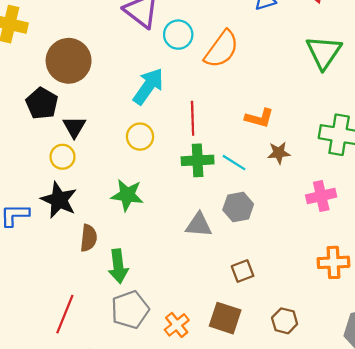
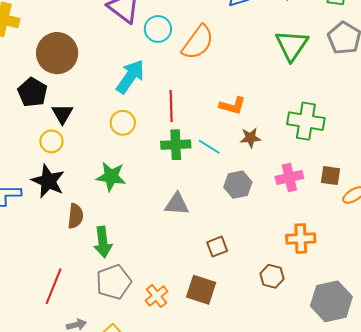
gray hexagon: (238, 207) -> (238, 185), moved
brown hexagon: (285, 321) -> (272, 276), moved

